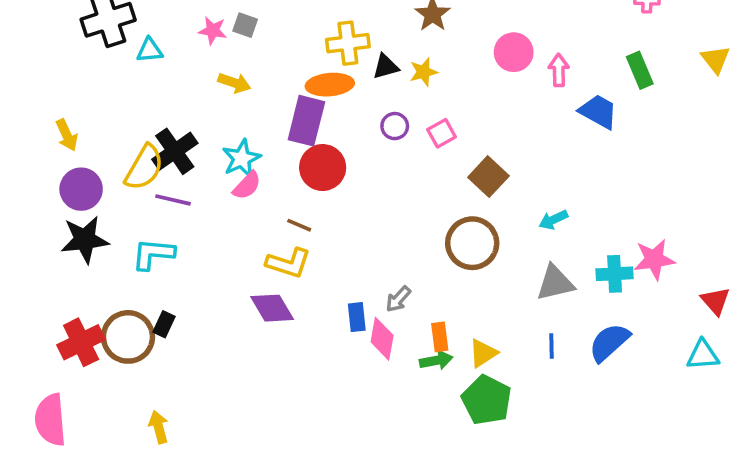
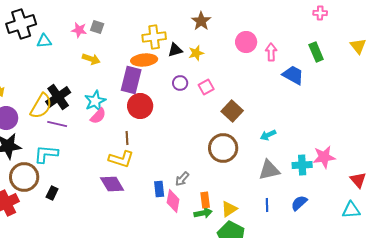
brown line: (299, 225) -> (127, 138), turned 64
brown circle: (128, 337) -> (24, 177), moved
blue semicircle: (609, 342) -> (299, 203), size x0.7

